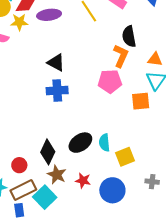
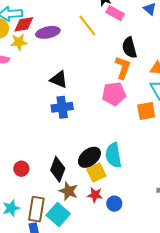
cyan semicircle: (104, 143) -> (113, 155), size x1.4
yellow square: (125, 157) -> (96, 173), moved
red circle: (19, 165) -> (21, 169), moved
brown rectangle: (23, 190) -> (36, 209), turned -50
blue circle: (112, 190) -> (114, 204), moved, size x0.6

